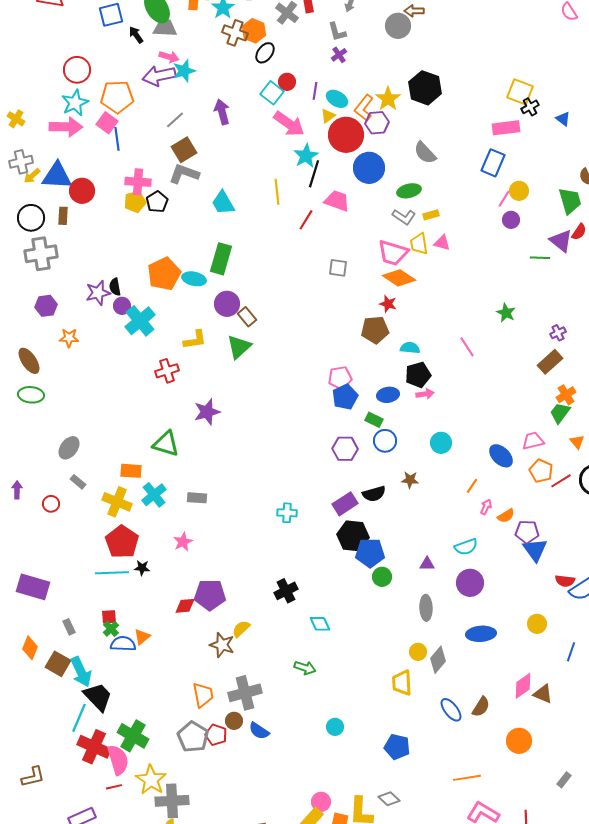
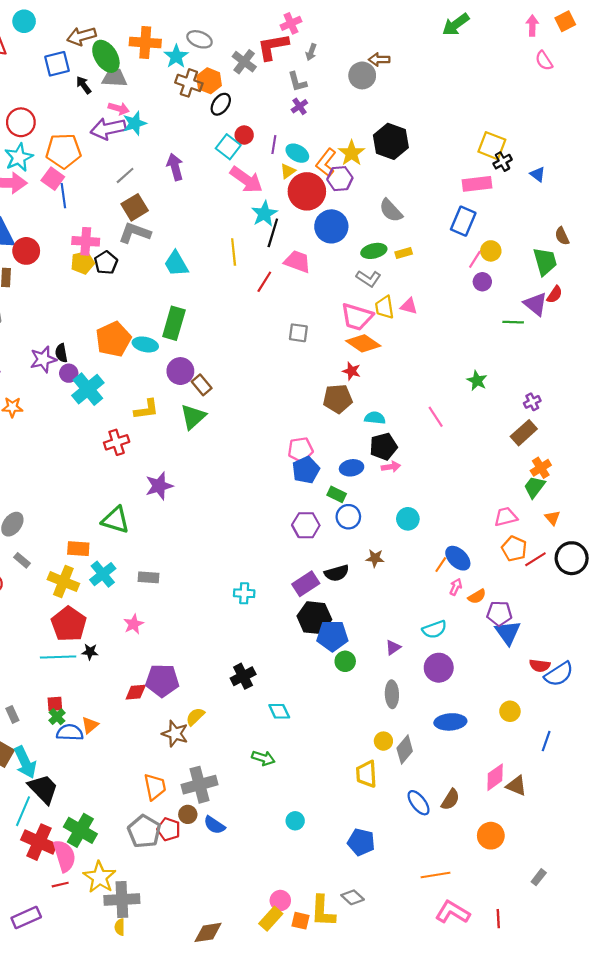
yellow rectangle: (431, 215) -> (404, 253), moved
blue ellipse: (501, 456) -> (458, 558), moved
purple triangle: (427, 564) -> (393, 647), turned -35

